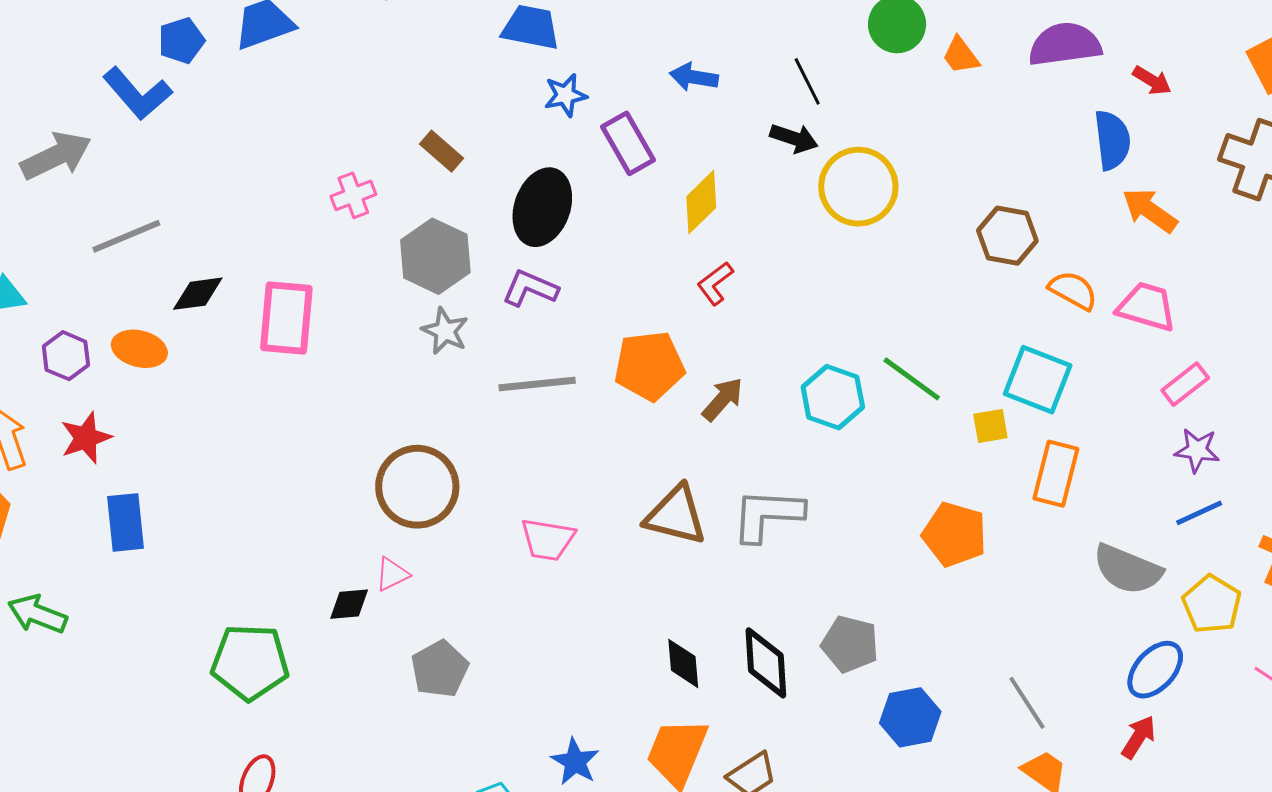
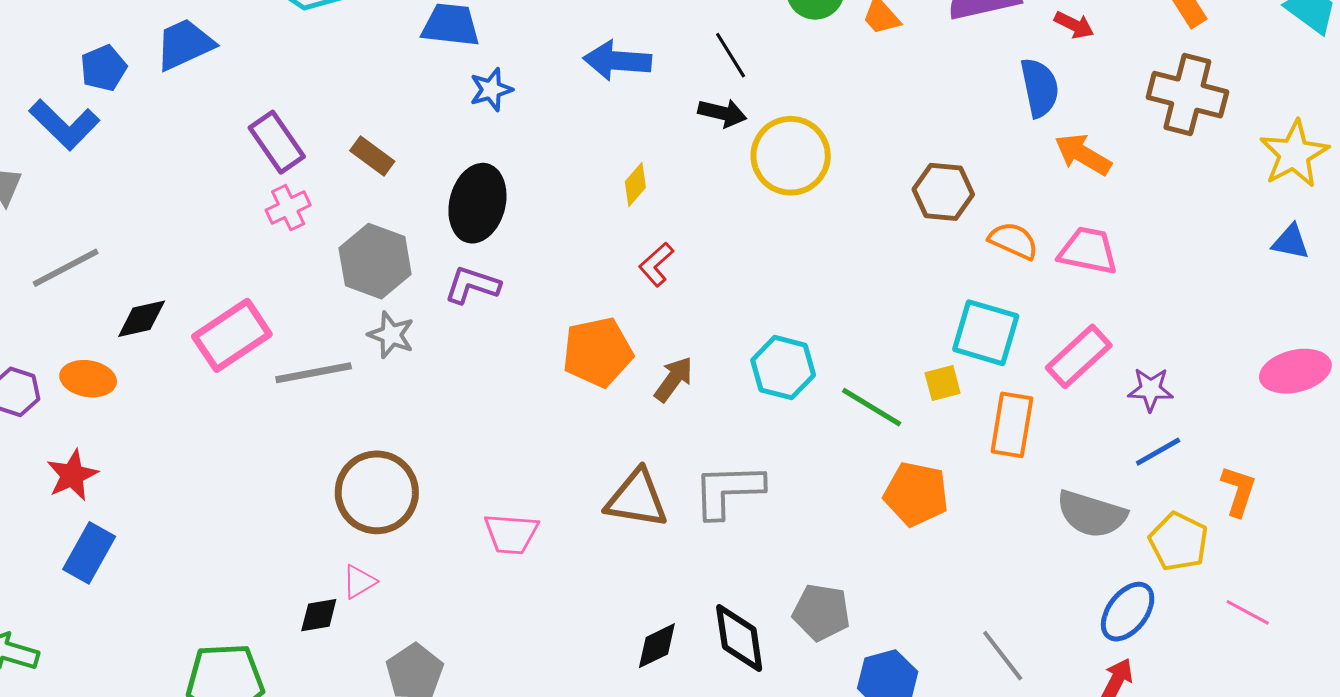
blue arrow: (694, 77) -> (617, 61), size x1.4
purple rectangle: (628, 143) -> (277, 142), moved
yellow diamond: (701, 202) -> (635, 184), size x0.7
pink rectangle: (286, 318) -> (232, 335), turned 56
green line: (912, 379) -> (872, 407), moved
gray line: (537, 384) -> (314, 373), moved
pink rectangle: (1185, 384) -> (1079, 356), moved, size x1.4
red star: (86, 438) -> (72, 475), moved
blue rectangle: (126, 522) -> (89, 553), turned 40
black diamond: (683, 663) -> (657, 646), turned 74

